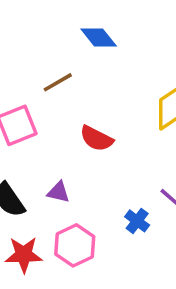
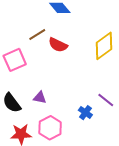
red semicircle: (96, 138) -> (58, 45), moved

